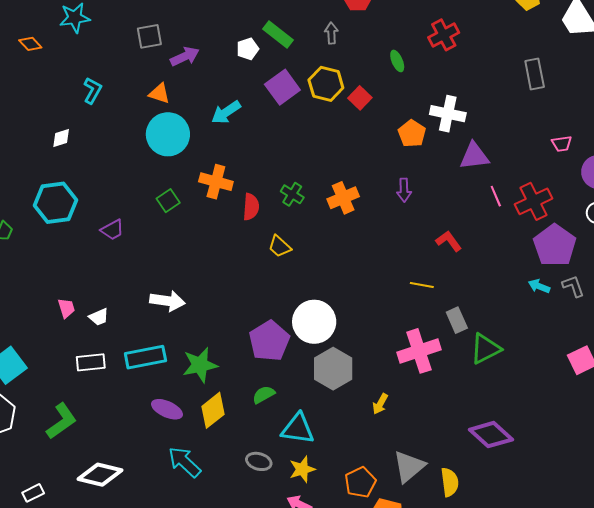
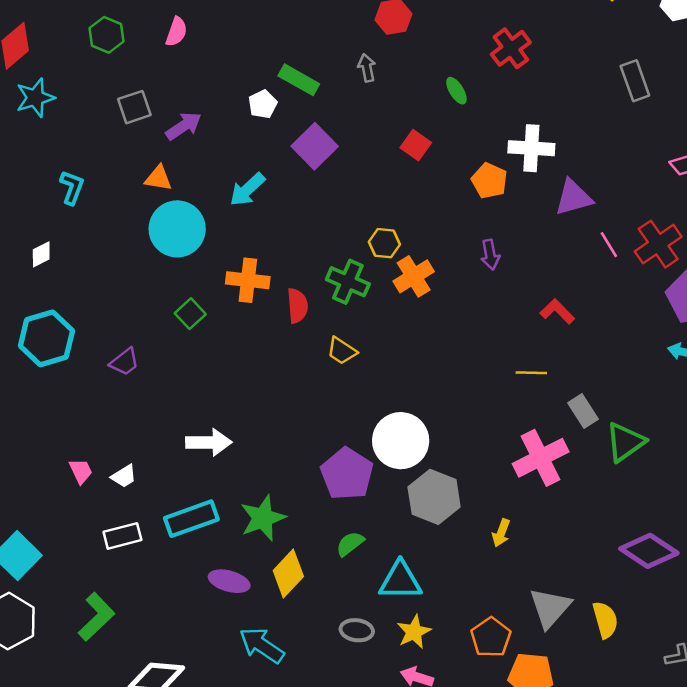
yellow hexagon: (326, 84) -> (384, 243), moved, size x0.7
green cross: (292, 194) -> (348, 282), size x1.4

